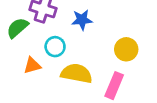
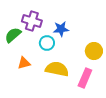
cyan circle: (55, 47) -> (47, 43), moved

